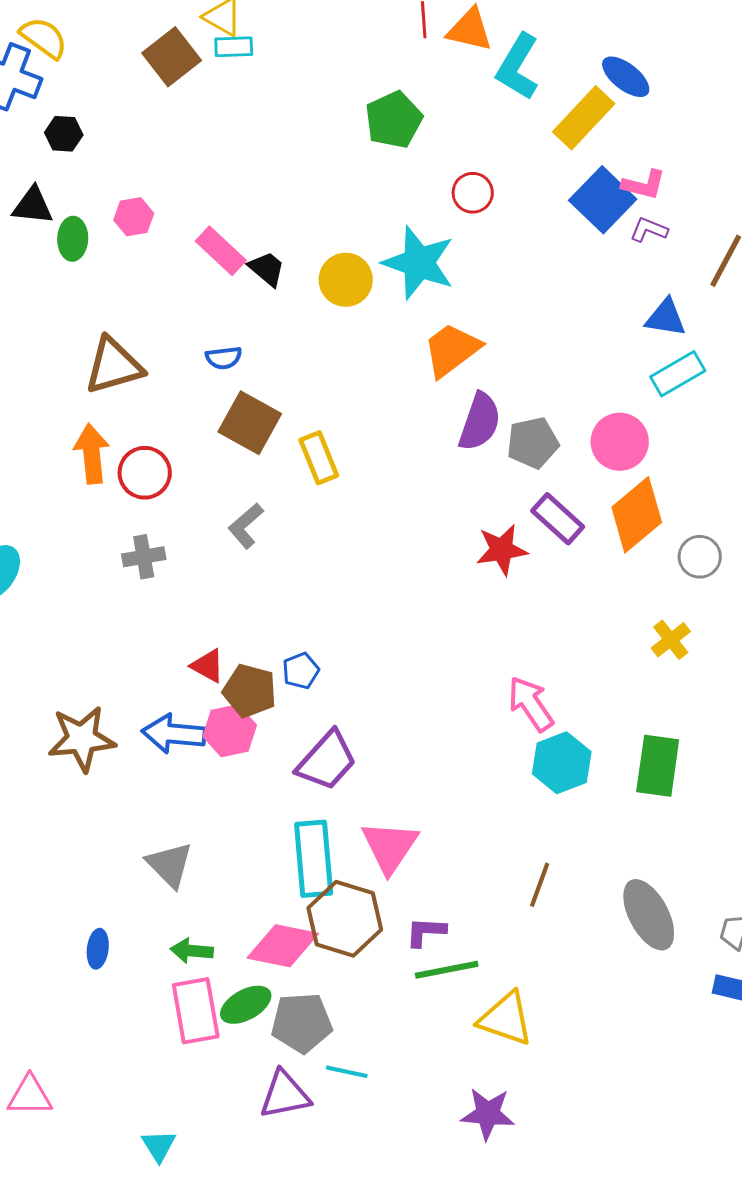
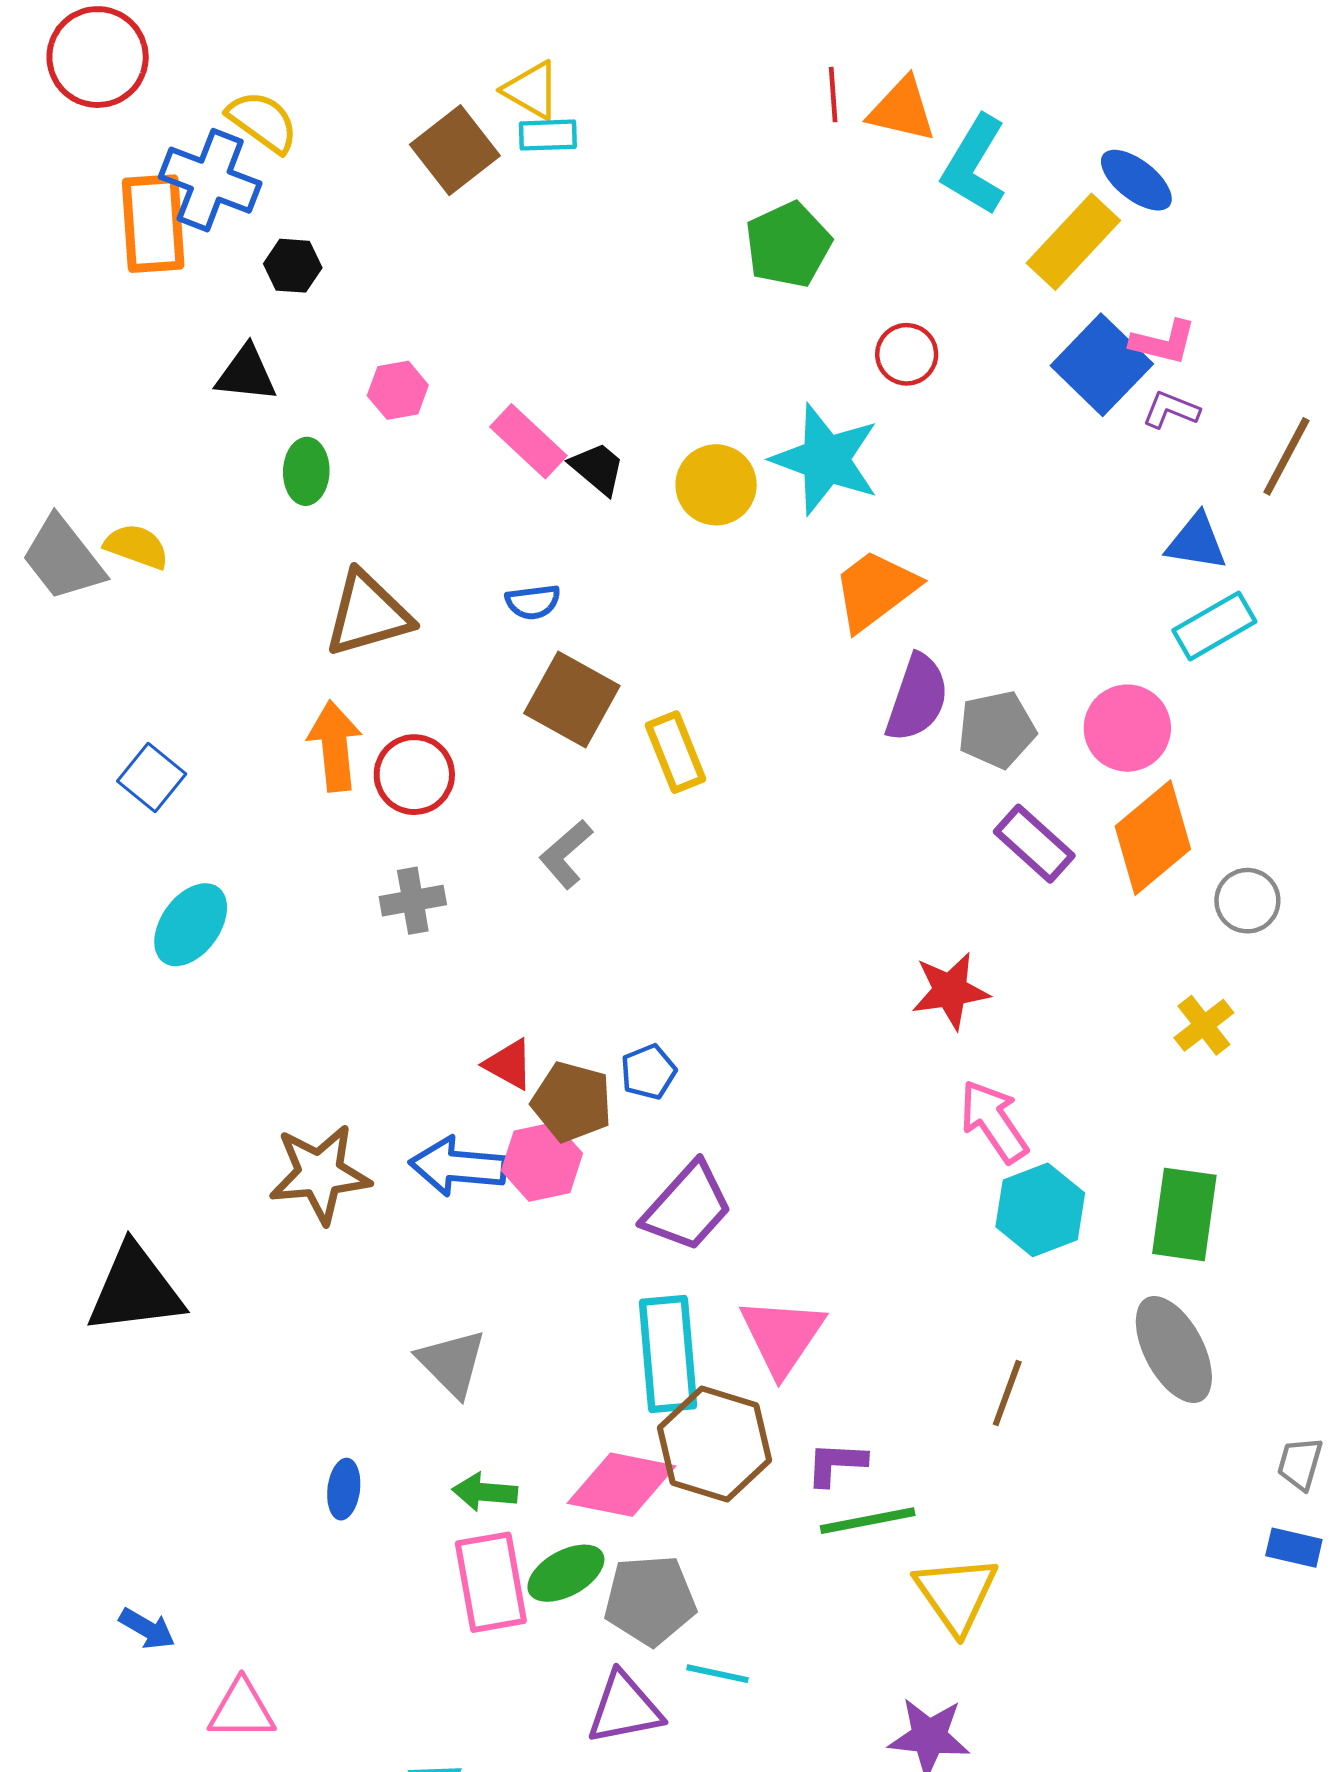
green ellipse: (73, 239) -> (306, 471), moved
red star: (502, 550) -> (950, 991), moved
gray ellipse: (649, 915) -> (1174, 1349), moved
yellow triangle: (506, 1019) -> (956, 1594), turned 36

